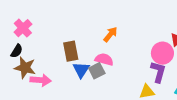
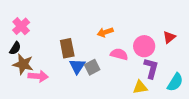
orange arrow: (110, 34) -> (105, 32), turned -147
pink circle: (162, 53) -> (144, 46), moved
pink semicircle: (104, 59) -> (119, 54), moved

